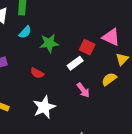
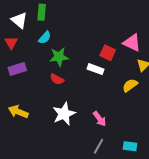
green star: (49, 43) -> (59, 57), moved
white rectangle: (75, 63) -> (95, 69), turned 56
pink arrow: (83, 90) -> (100, 119), moved

